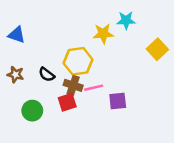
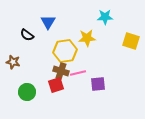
yellow star: (103, 34) -> (87, 38), moved
blue triangle: (17, 35) -> (48, 22), moved, turned 42
yellow square: (157, 49) -> (131, 41), turned -30
black semicircle: (47, 75) -> (27, 35), moved

